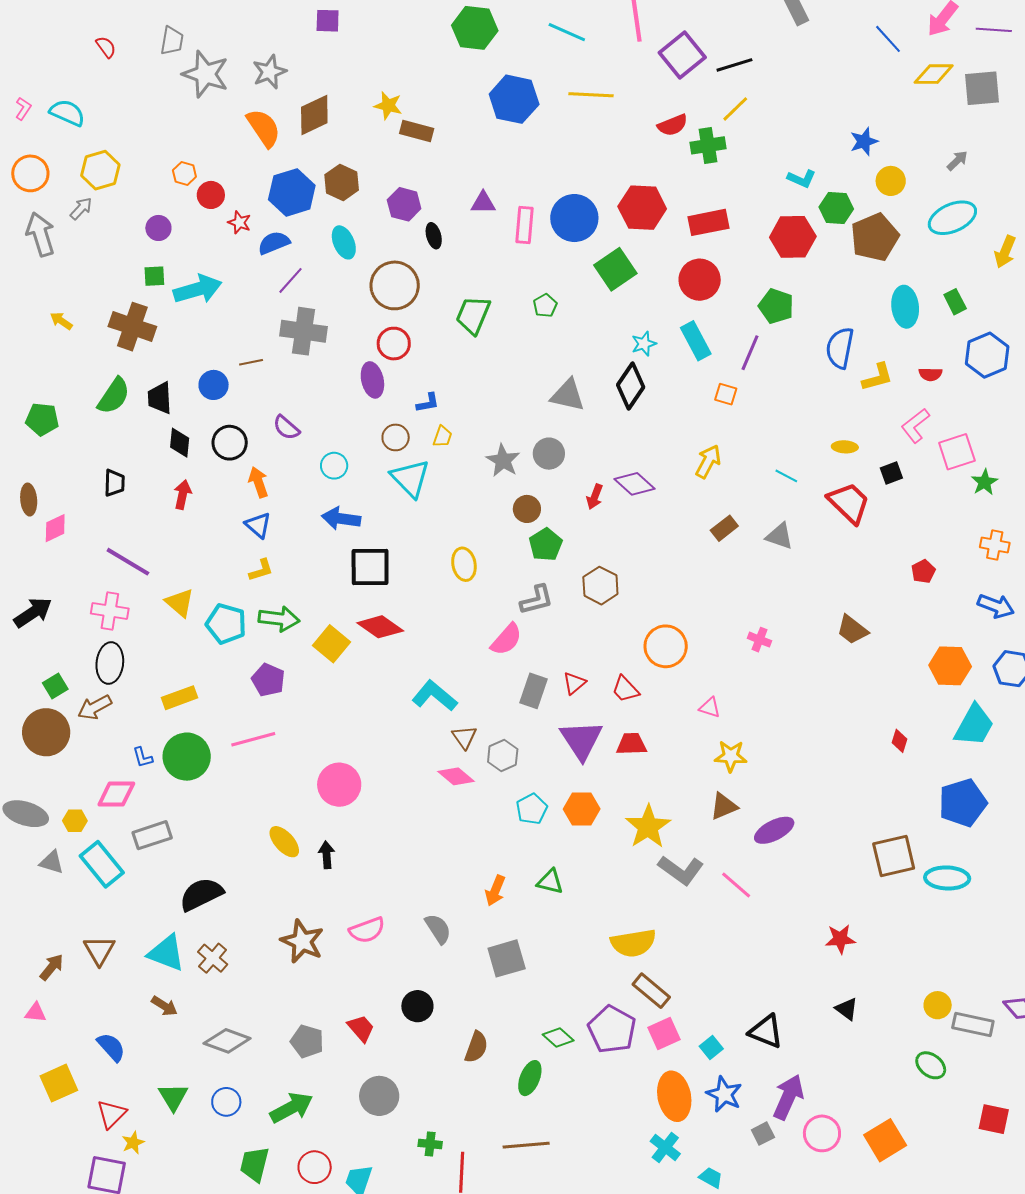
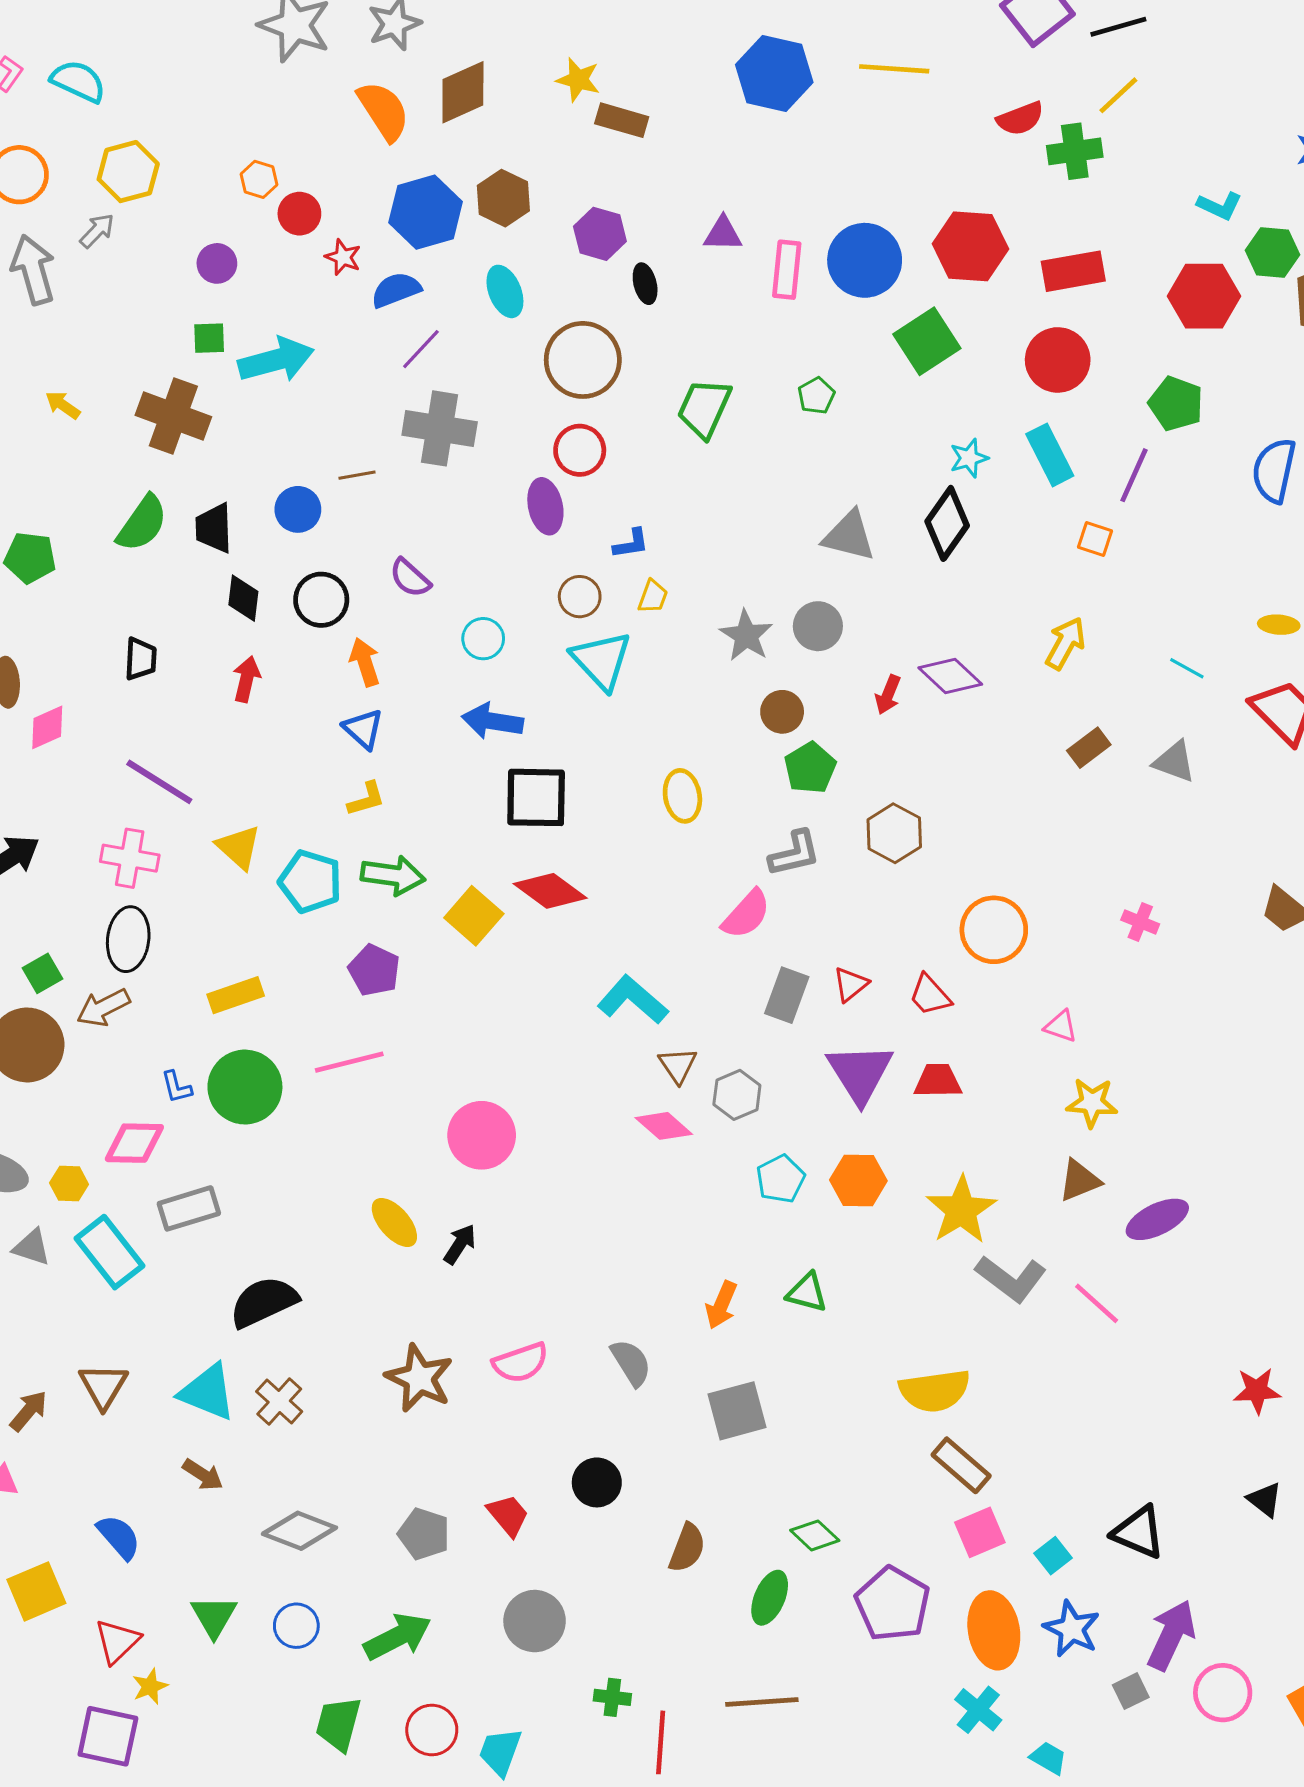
black arrow: (327, 855) -> (460, 1244), turned 36
purple pentagon: (612, 1029) -> (893, 1604), moved

